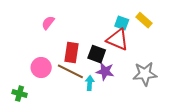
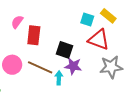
red triangle: (118, 40) -> (99, 40), moved
red rectangle: (71, 53) -> (34, 35), moved

